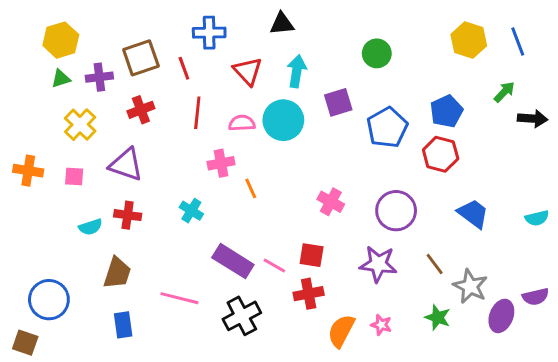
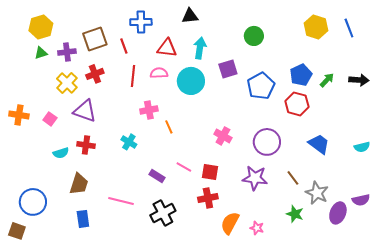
red triangle: (248, 71) -> (167, 48), turned -40
green arrow: (504, 92) -> (327, 80), moved
pink semicircle: (242, 123) -> (159, 73), moved
yellow cross: (80, 125) -> (67, 83), moved
pink square: (74, 177) -> (50, 119), turned 32
purple rectangle: (233, 261) -> (157, 176), size x0.6
pink line: (274, 266) -> (184, 167), moved
pink star: (381, 325) -> (257, 228), moved

